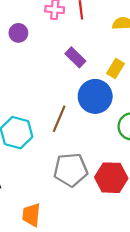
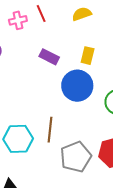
brown line: (59, 119) -> (50, 130), moved

